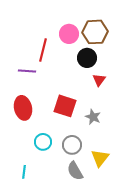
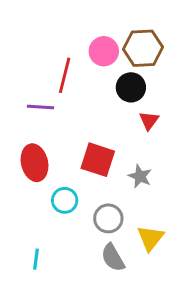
cyan circle: (43, 142) -> (65, 200), moved

